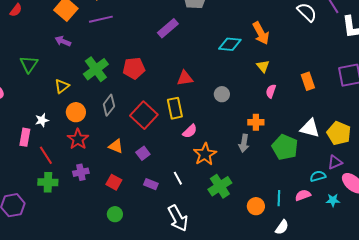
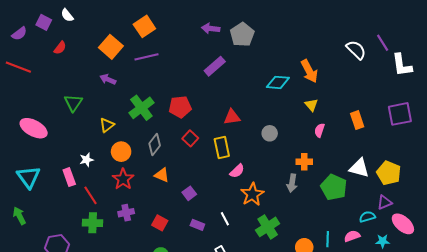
red square: (144, 115) -> (190, 138), moved, size x0.6
pink rectangle: (25, 137) -> (69, 177), turned -30
orange triangle: (116, 146) -> (162, 175), moved

